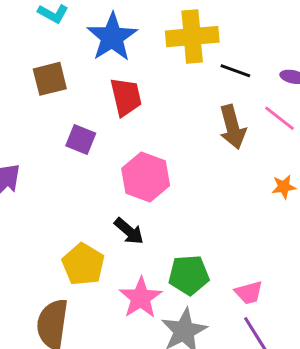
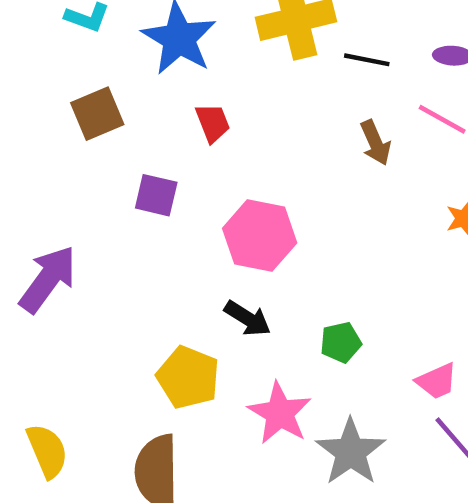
red trapezoid: (126, 97) -> (213, 123), size x0.7
brown arrow: (233, 127) -> (375, 143), size x0.7
green pentagon: (189, 275) -> (341, 342), moved, size x0.7

